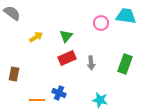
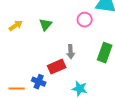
pink circle: (101, 23) -> (85, 20), moved
red rectangle: (67, 58) -> (57, 67), moved

